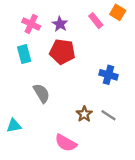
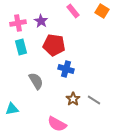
pink rectangle: (96, 21) -> (73, 11), moved
pink cross: (31, 24) -> (18, 23), moved, turned -35
purple star: (60, 24) -> (41, 21), moved
blue cross: (108, 75) -> (66, 69), moved

